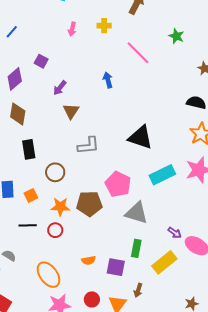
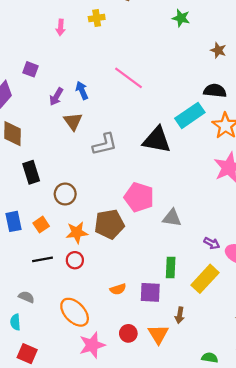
pink line: (138, 53) -> (129, 78), moved
blue arrow: (108, 80) -> (82, 90), moved
gray L-shape: (88, 146) -> (105, 144), moved
cyan rectangle: (162, 175) -> (190, 115), moved
gray triangle: (136, 213) -> (172, 218), moved, size x0.7

